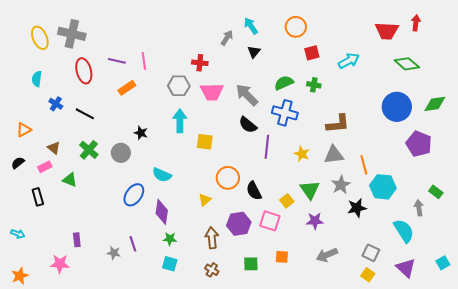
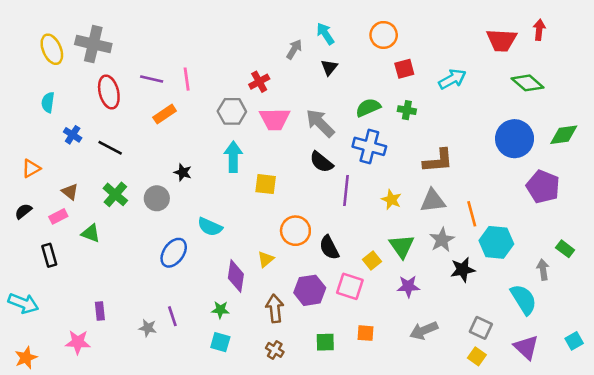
red cross: (200, 63) -> (259, 82), turned -35
purple diamond: (162, 212) -> (236, 276), moved
cyan arrow: (18, 234) -> (23, 303), size x1.6

